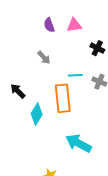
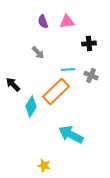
black cross: (97, 48) -> (89, 44), turned -32
orange rectangle: (63, 98) -> (56, 92), turned 52

